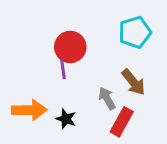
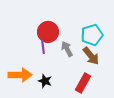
cyan pentagon: (135, 32) -> (92, 35), moved
gray arrow: (107, 98) -> (67, 49), moved

